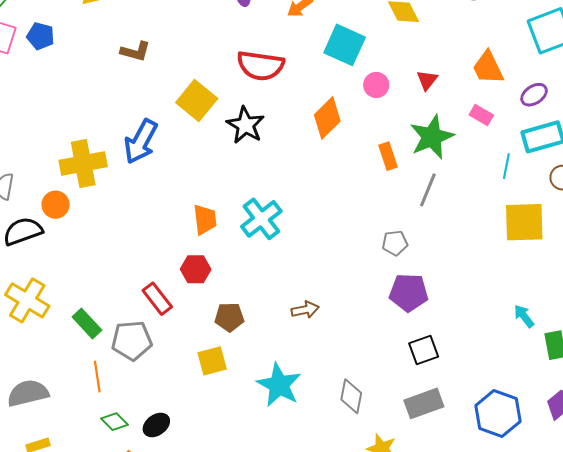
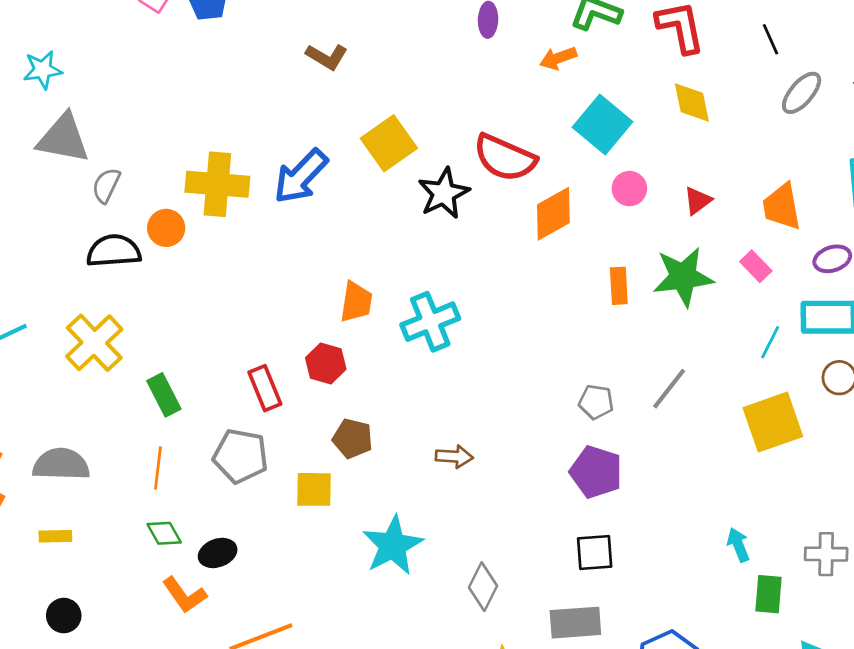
red semicircle: (261, 66) -> (505, 158), moved
gray line: (428, 190) -> (669, 389), moved
yellow square: (524, 222) -> (773, 422), turned -33
gray pentagon: (132, 341) -> (240, 456), moved

